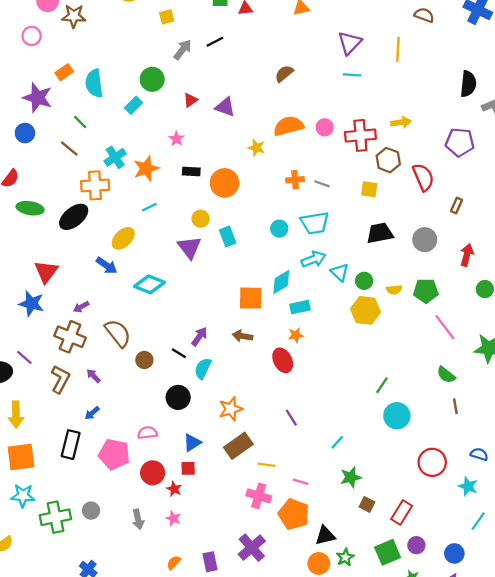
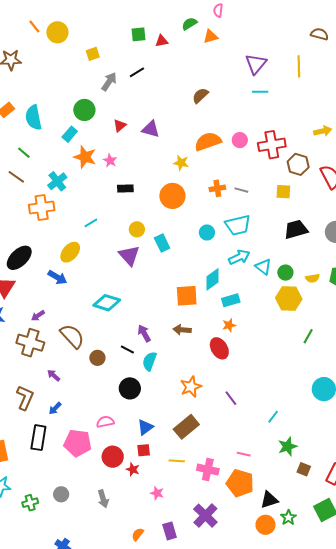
yellow arrow: (401, 122) -> (323, 131), moved
orange star: (146, 168) -> (85, 157), moved, turned -30
orange circle: (225, 183) -> (172, 196), moved
black ellipse: (74, 217) -> (19, 258), moved
cyan diamond: (150, 284) -> (107, 303), moved
purple arrow: (199, 337) -> (144, 333), turned -60
brown L-shape: (60, 379) -> (25, 398), moved
green line: (382, 385) -> (308, 336), moved
orange star: (231, 409) -> (191, 387), moved
yellow line: (267, 465) -> (177, 461), moved
green cross: (55, 517) -> (30, 503), size x0.6
pink star: (173, 518) -> (157, 493), moved

